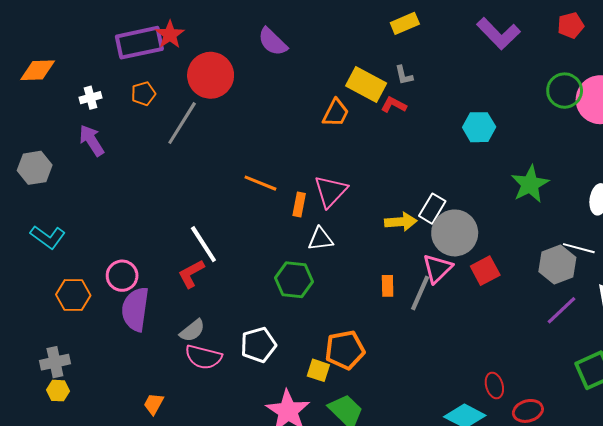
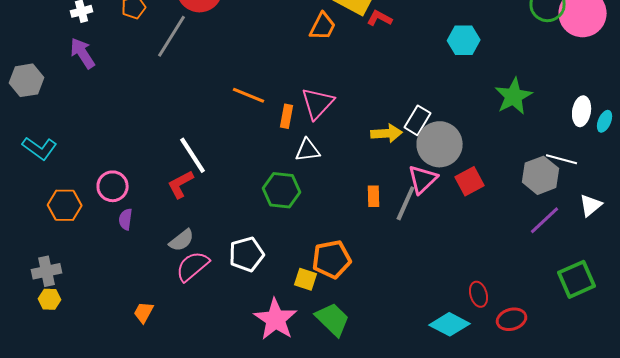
purple semicircle: (135, 309) -> (126, 219), size x0.5
pink semicircle: (203, 357) -> (193, 266), turned 126

